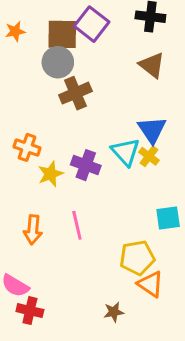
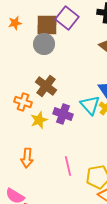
brown cross: (75, 93) -> (46, 86), moved, turned -30
pink line: (77, 225) -> (68, 166), moved

